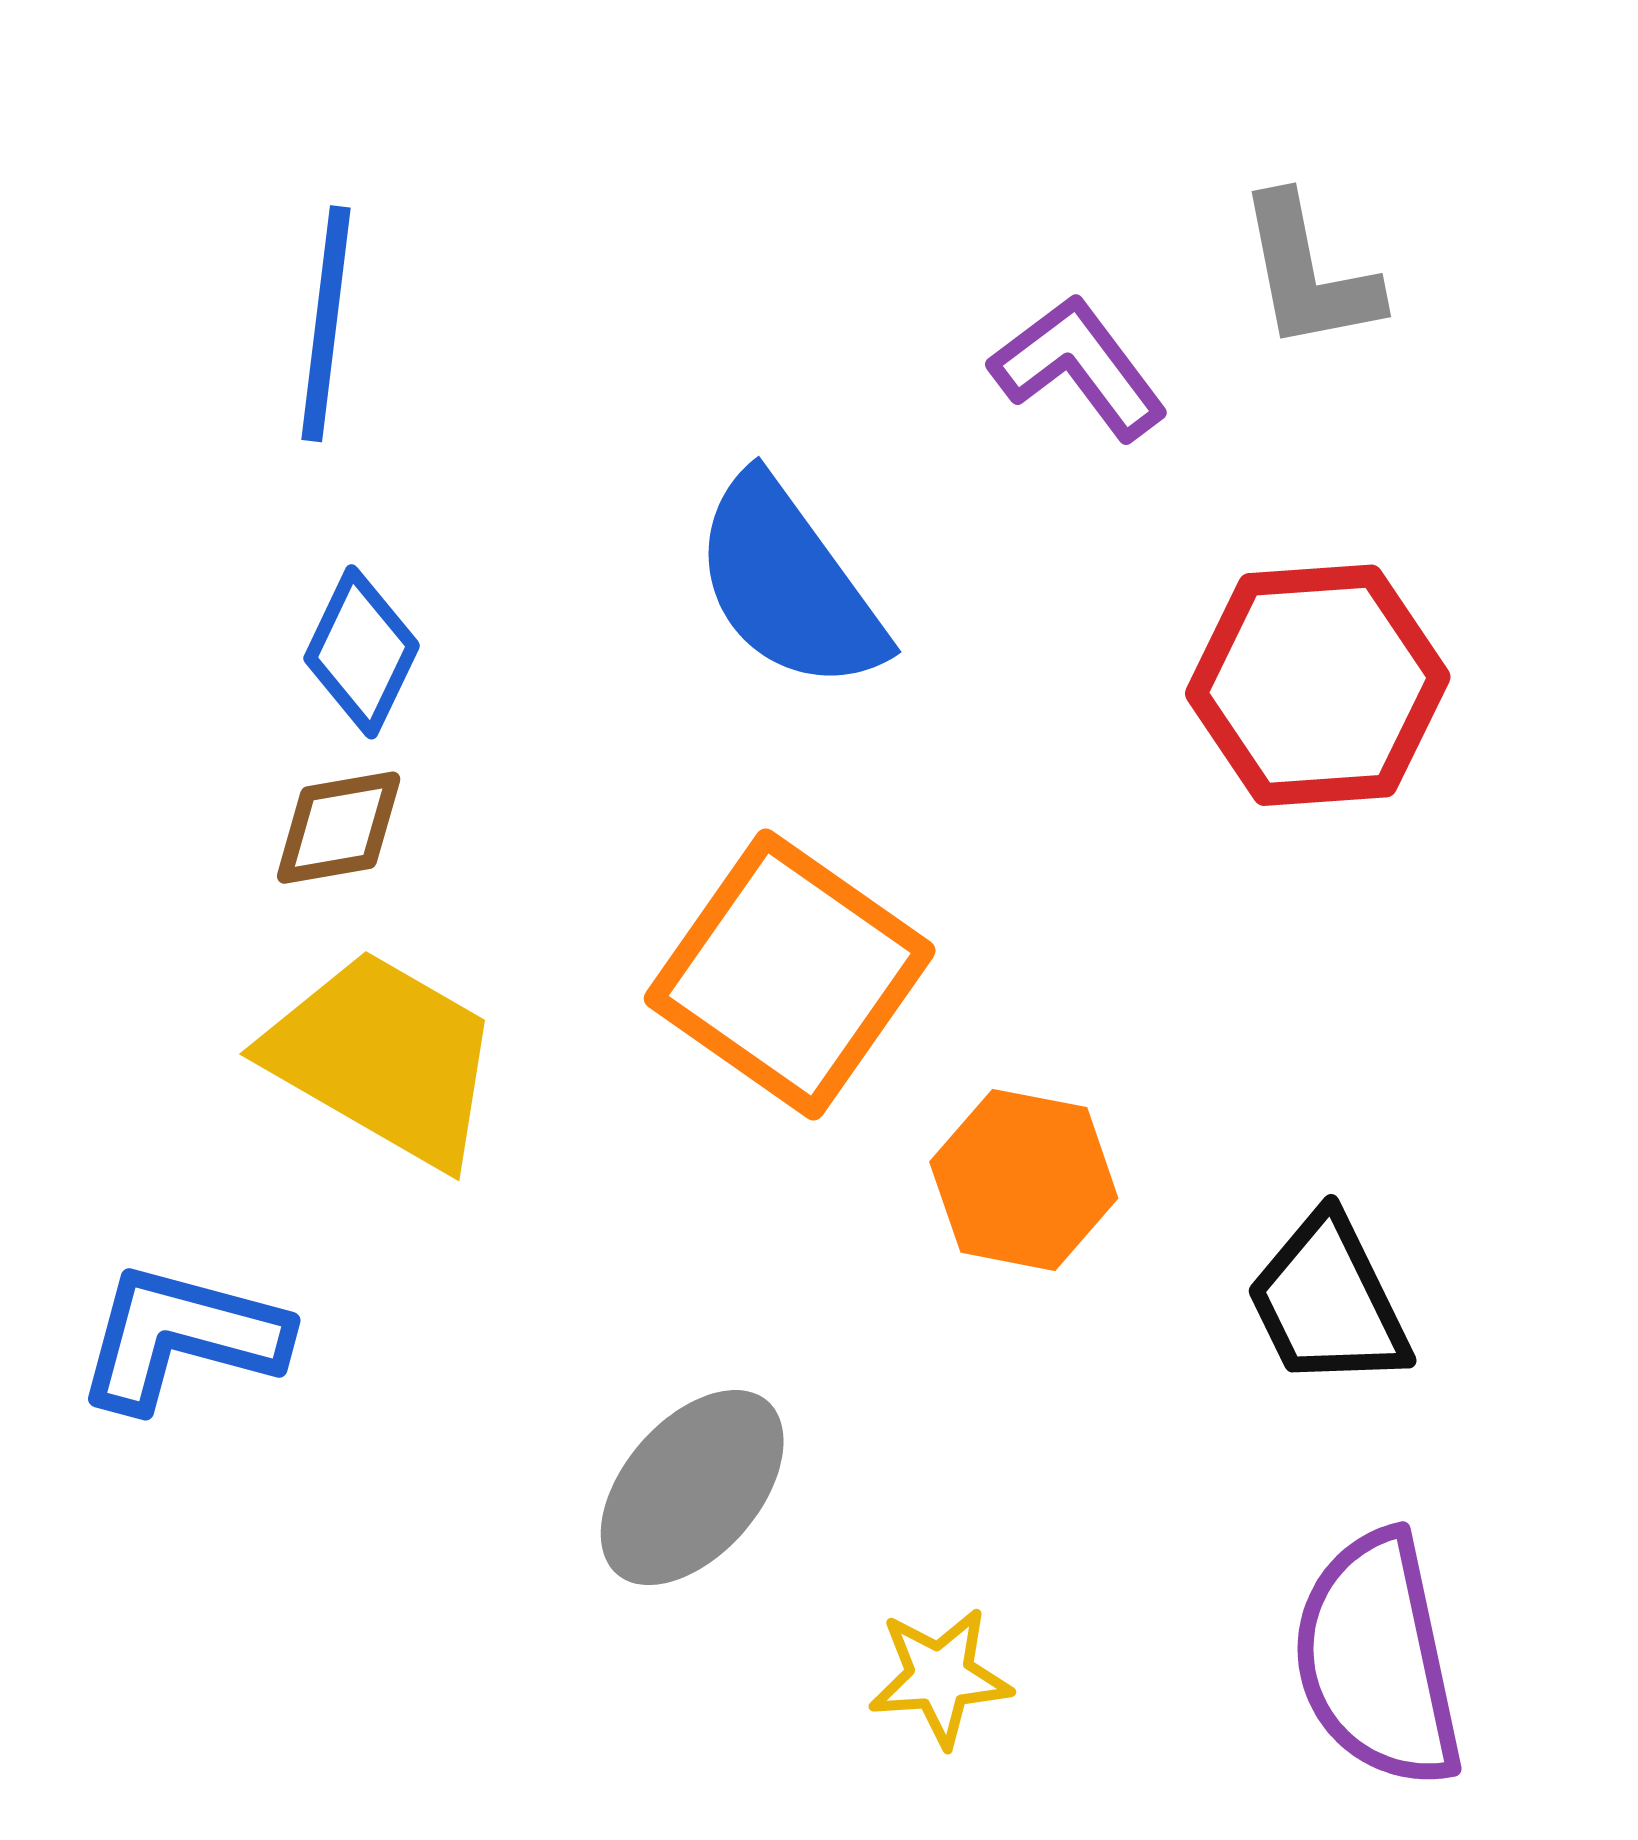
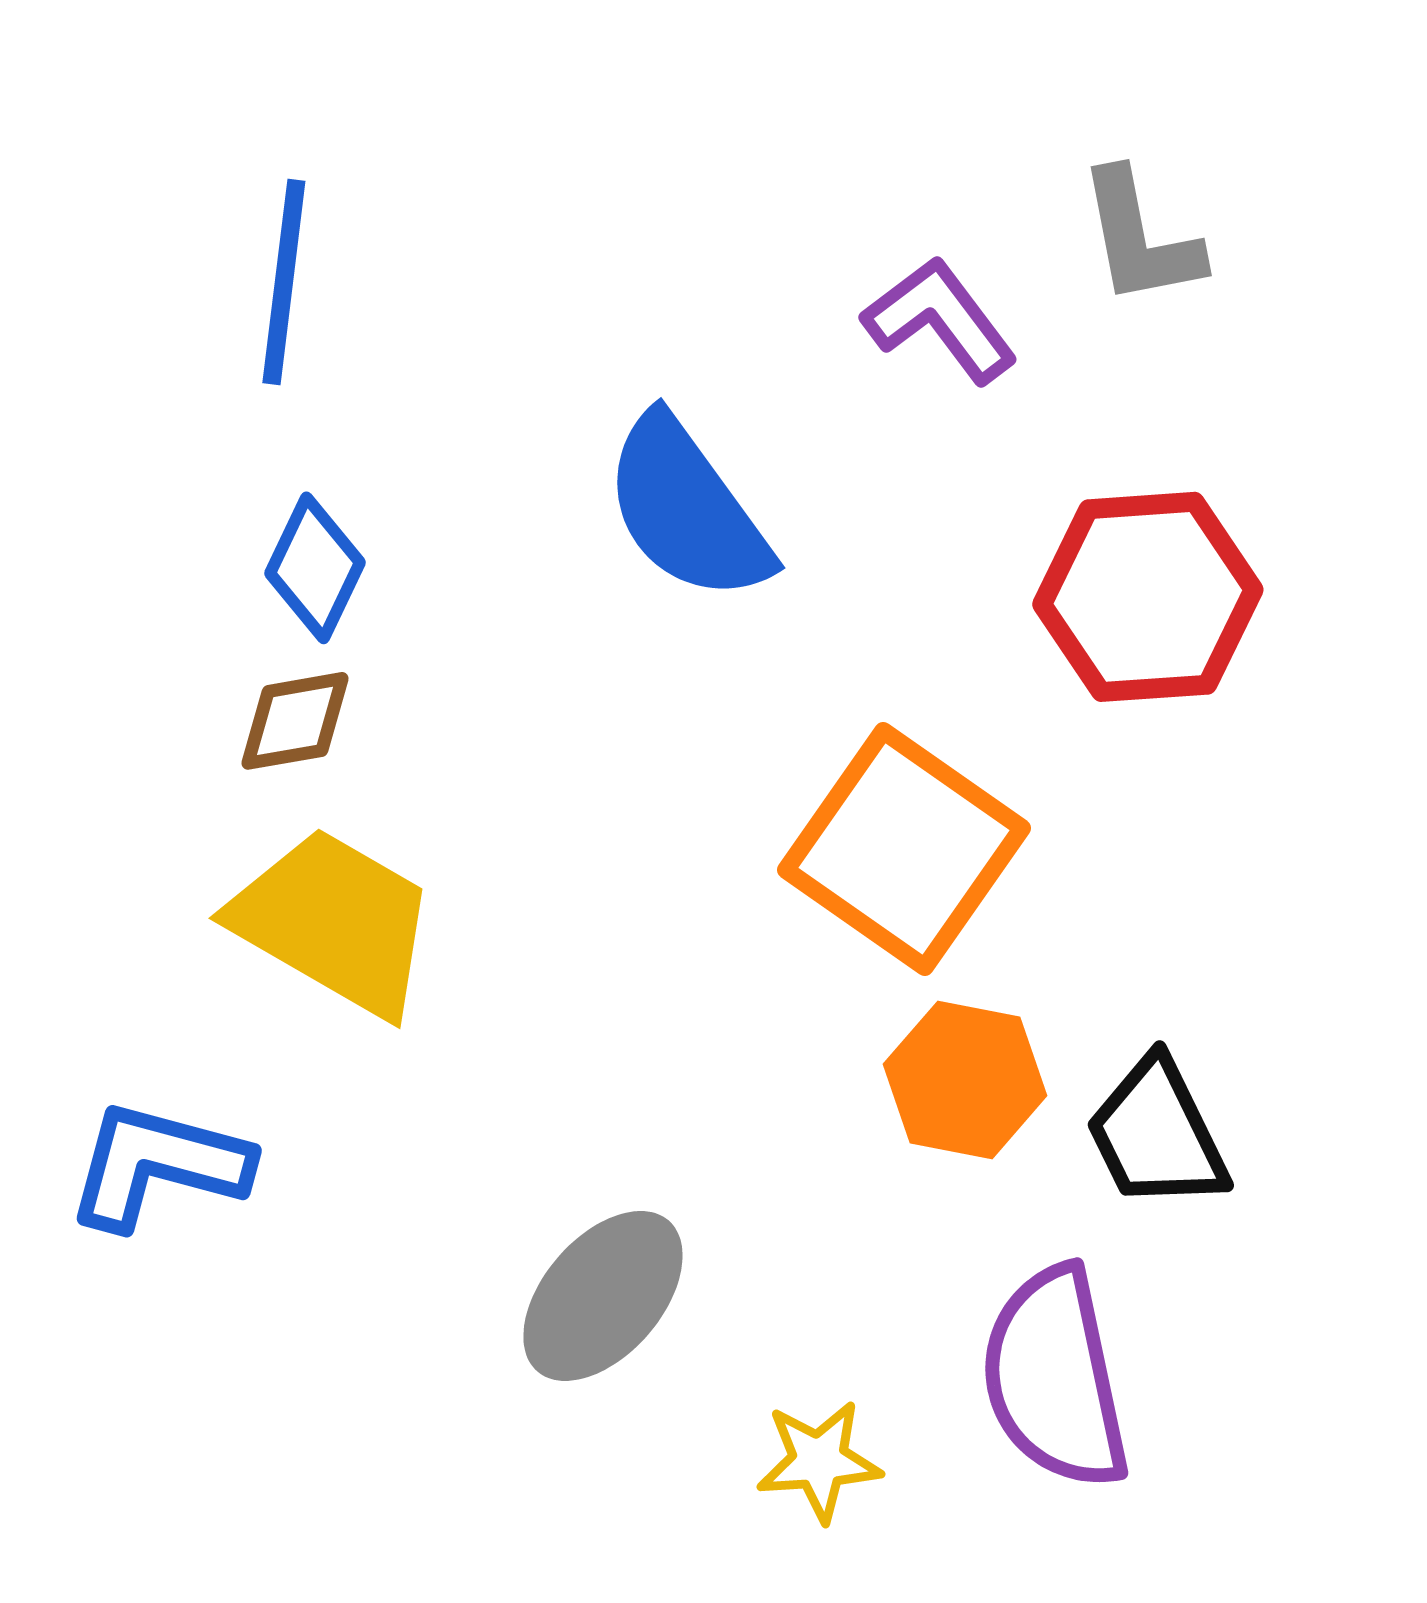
orange square: (790, 974) -> (904, 849), moved
orange hexagon: (1024, 1180) -> (965, 1080), moved
purple semicircle: (1377, 1660) -> (1055, 1378), moved

